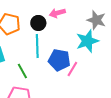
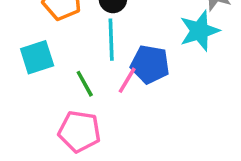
pink line: (72, 69) -> (127, 80), moved

